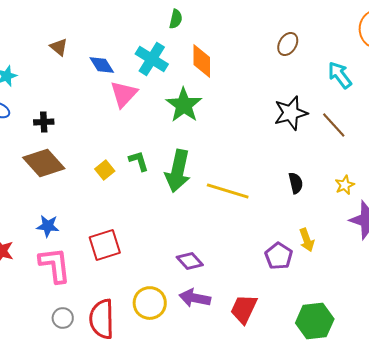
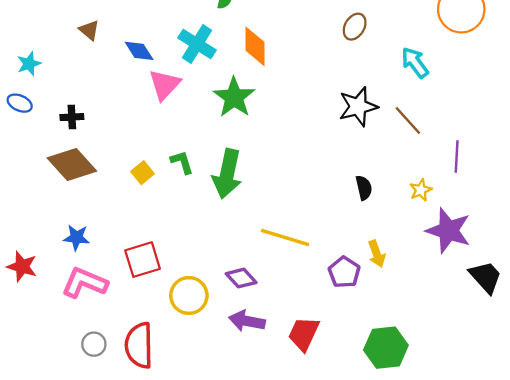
yellow line: (228, 191) -> (285, 238), moved
pink L-shape: (55, 265) -> (85, 283), turned -60
yellow circle: (150, 303) -> (189, 295), moved

